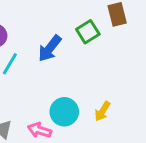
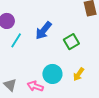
green square: (88, 32) -> (71, 42), moved

